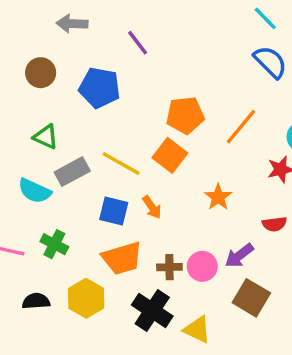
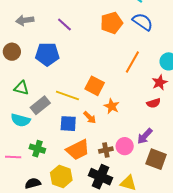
orange pentagon: (185, 115) -> (112, 23), moved
orange star: (218, 197) -> (112, 106), moved
red semicircle: (274, 224) -> (154, 103), moved

